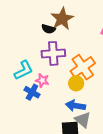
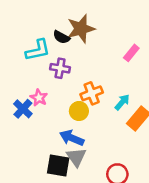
purple cross: (53, 53) -> (60, 68), size x0.7
orange cross: (83, 67) -> (92, 93), size x0.7
cyan L-shape: (24, 70) -> (38, 50), moved

